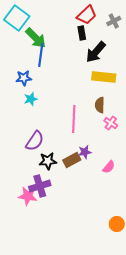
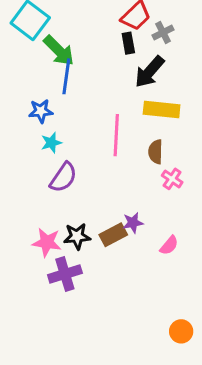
gray cross: (114, 21) -> (163, 33), moved
pink line: (74, 119) -> (116, 135), moved
purple semicircle: (35, 141) -> (63, 177), moved
pink star: (28, 196) -> (47, 242), moved

